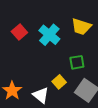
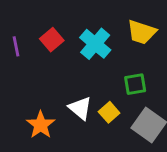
white triangle: (41, 95) -> (80, 108), moved

